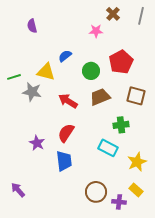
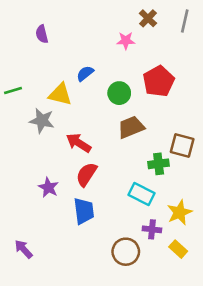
green line: (14, 77) -> (13, 90), moved
brown square: (136, 96) -> (182, 146), moved
red arrow: (68, 101) -> (79, 143), moved
purple cross: (119, 202) -> (152, 229), moved

